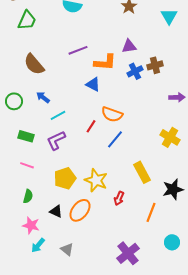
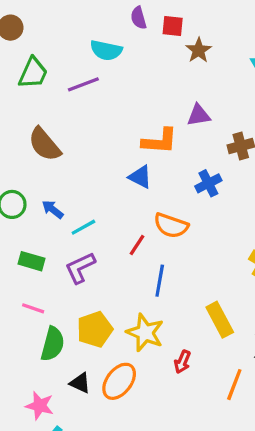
purple line: (78, 50) -> (83, 84), moved
blue cross: (135, 71) -> (208, 183), moved
blue arrow: (43, 97) -> (53, 209), moved
blue line: (115, 139) -> (160, 281), moved, turned -30
green semicircle: (28, 196) -> (53, 344), moved, size x1.5

